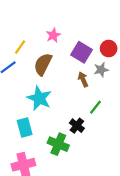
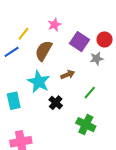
brown arrow: (83, 79) -> (68, 75), moved, turned 88
black cross: (77, 126) -> (56, 103), moved
cyan rectangle: (25, 127) -> (14, 101), moved
green cross: (58, 144) -> (86, 125), moved

